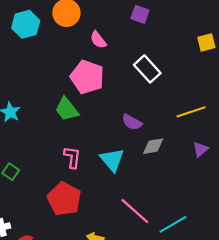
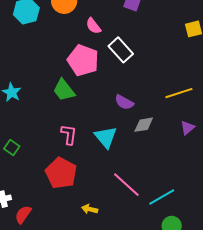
white rectangle: (147, 69) -> (121, 50), moved

